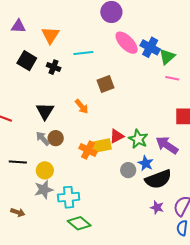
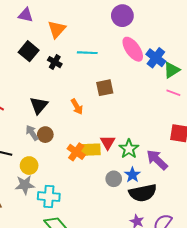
red triangle: (117, 136) -> (108, 142), turned -42

